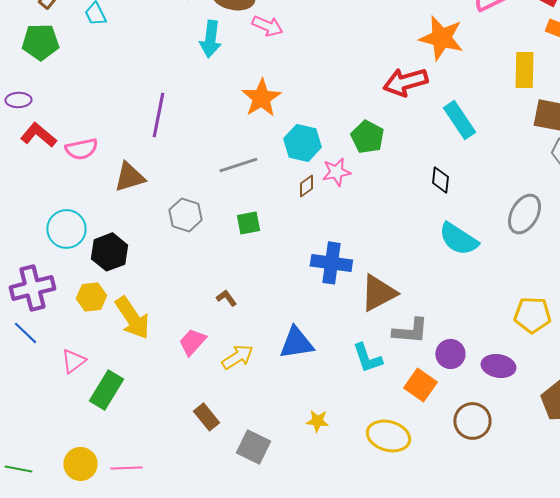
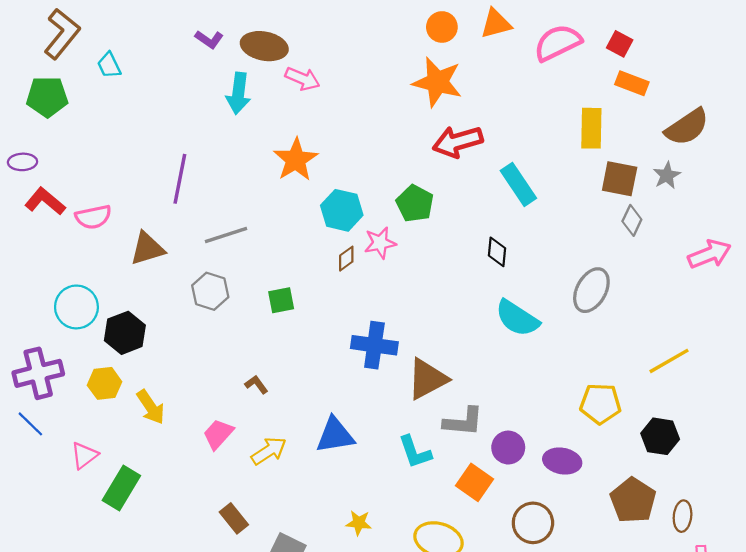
orange star: (441, 38) -> (437, 82), moved
gray line: (238, 165) -> (226, 235), moved
yellow arrow: (132, 318) -> (151, 407), size x0.7

